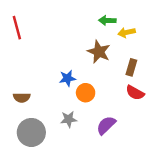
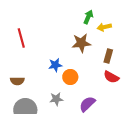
green arrow: (107, 20) -> (88, 17), turned 112
red line: (17, 28) -> (21, 38), moved
brown star: (99, 52) -> (81, 43), turned -30

